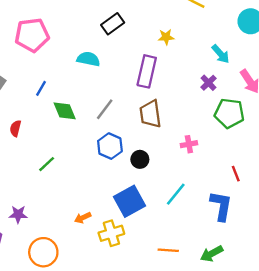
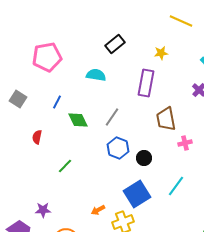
brown trapezoid: (150, 114) -> (166, 119), moved

